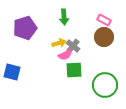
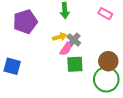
brown circle: (104, 37) -> (108, 61), moved
pink semicircle: (65, 55) -> (66, 49), turned -32

